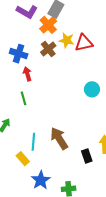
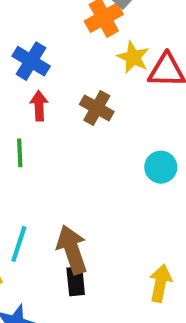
brown cross: (48, 49) -> (97, 108), moved, turned -35
black rectangle: (87, 156) -> (76, 281), moved

